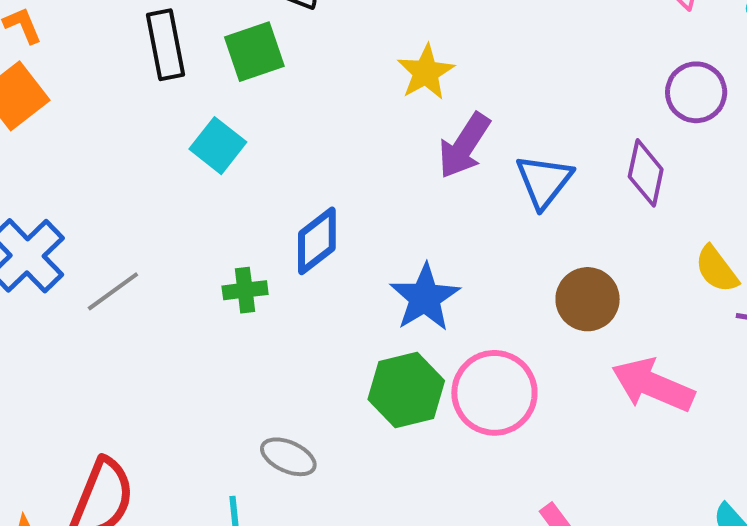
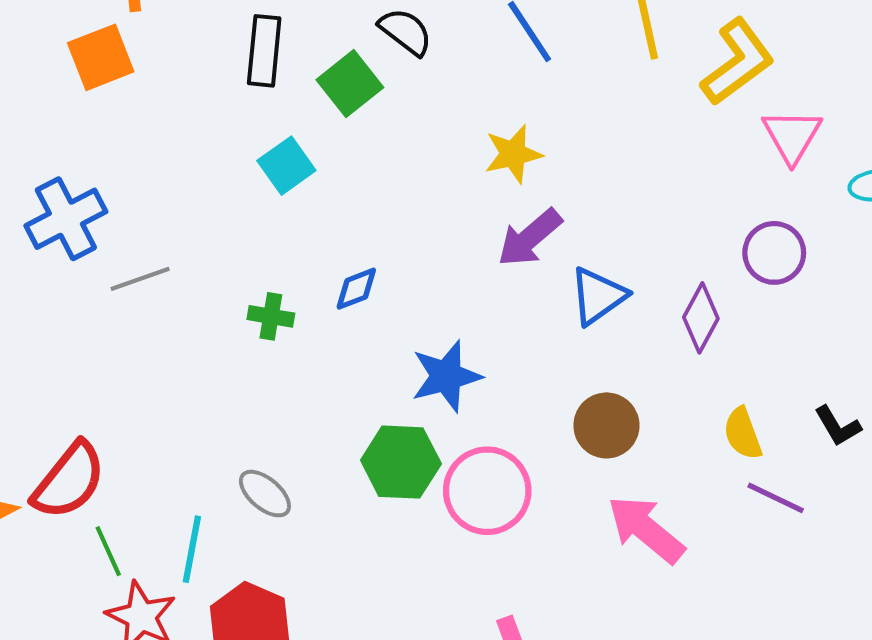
green square: (254, 52) -> (350, 84), turned -36
blue diamond: (317, 241) -> (356, 289), size x0.7

